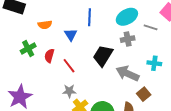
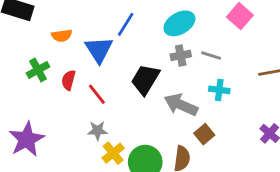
blue line: (89, 17) -> (126, 24), turned 30
gray line: (151, 27) -> (211, 55), moved
blue triangle: (71, 35) -> (99, 50), size x1.5

